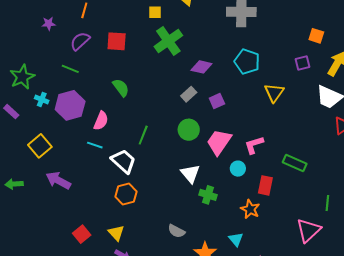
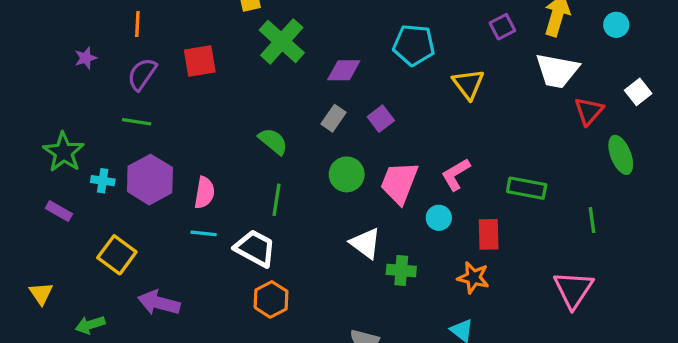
green semicircle: (121, 88) -> (273, 141), moved
green line: (327, 203) -> (592, 220), moved

